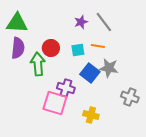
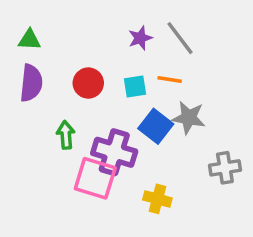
green triangle: (17, 23) -> (29, 40), size x0.6
green arrow: (38, 64) -> (66, 135), moved, size x0.7
purple cross: (66, 88) -> (114, 152), size x1.4
gray cross: (130, 97) -> (225, 168), turned -30

